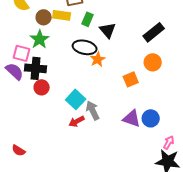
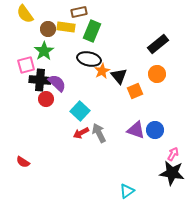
green rectangle: (88, 19) -> (92, 31), size x1.5
black triangle: (108, 30) -> (119, 76), moved
pink square: (21, 53) -> (26, 65), turned -30
purple semicircle: (14, 71) -> (57, 83), moved
gray arrow: (93, 110) -> (99, 133), moved

